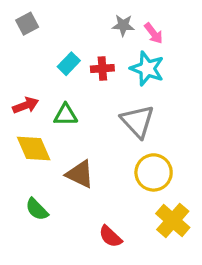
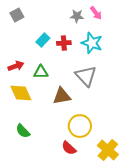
pink arrow: (154, 33) -> (96, 13), moved
yellow circle: (154, 172) -> (80, 126), moved
brown triangle: (80, 174) -> (62, 96), moved, turned -36
yellow cross: (173, 220) -> (108, 150), moved

